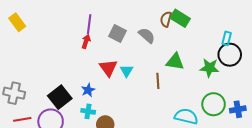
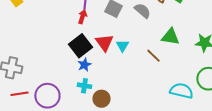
brown line: (158, 81) -> (153, 56), turned -42
black square: (60, 97) -> (80, 46), moved

